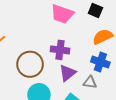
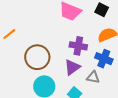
purple cross: (60, 50) -> (78, 46), moved

